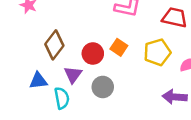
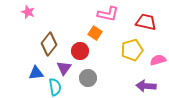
orange square: (119, 47) -> (95, 33), moved

